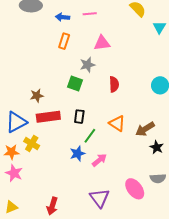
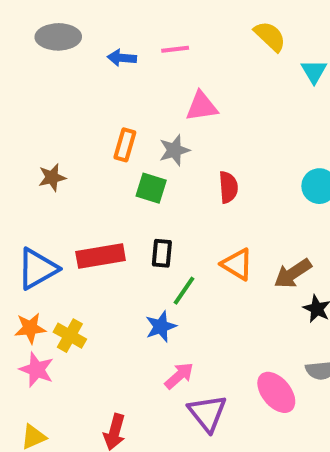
orange rectangle: (64, 41) -> (125, 145), moved
brown star: (37, 96) -> (52, 177), moved
yellow cross: (32, 143) -> (70, 336), moved
pink arrow: (99, 160) -> (179, 376), moved

